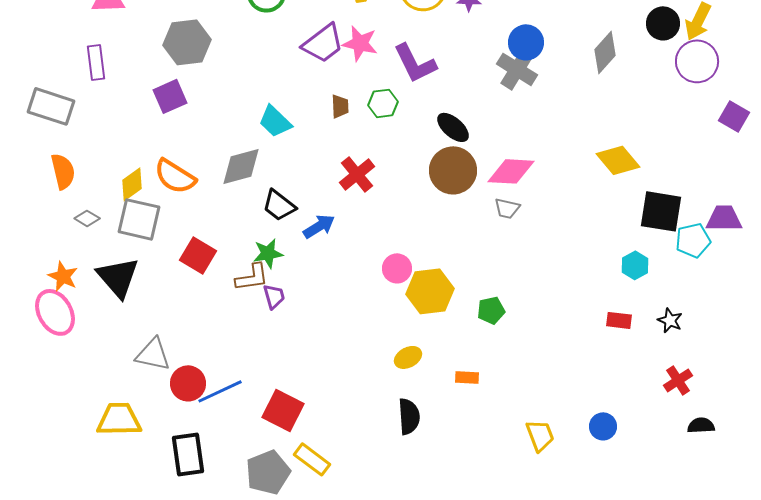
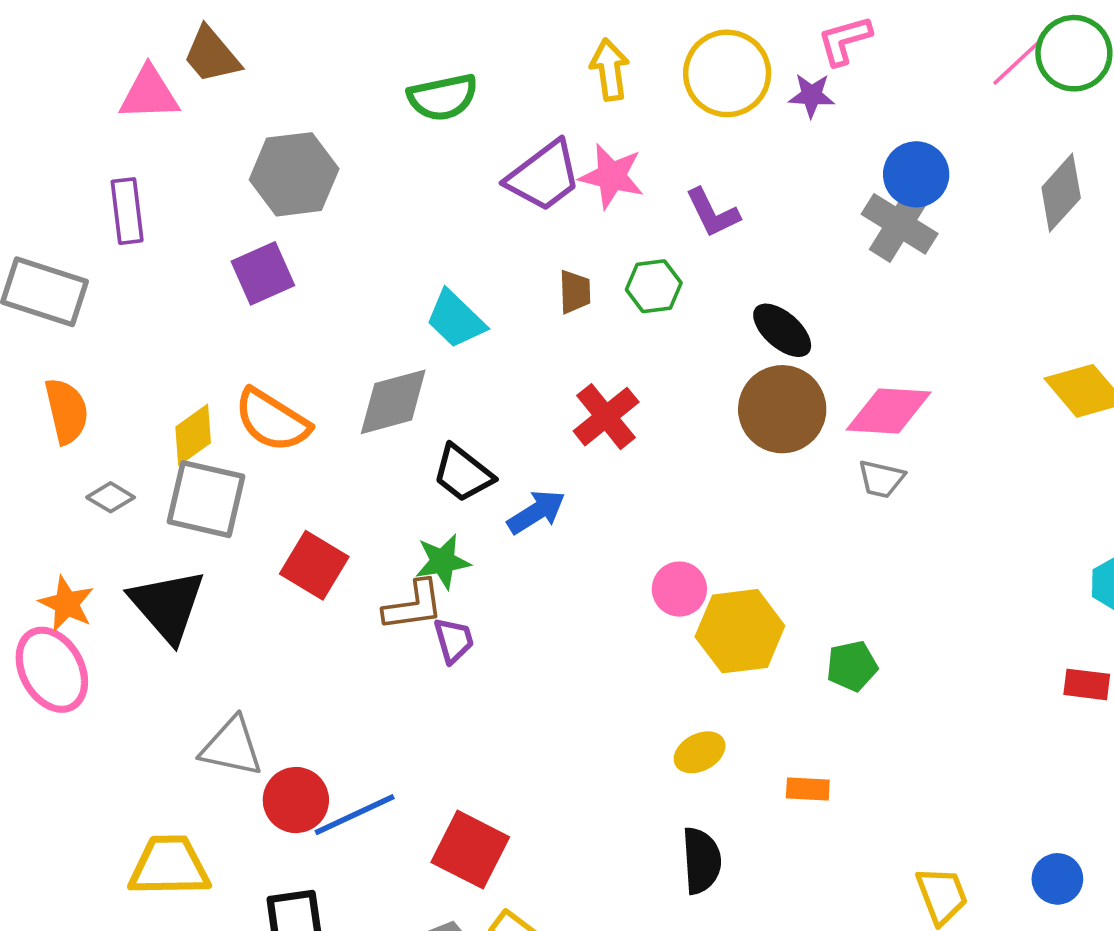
purple L-shape: (415, 63) -> (712, 213), size x0.7

